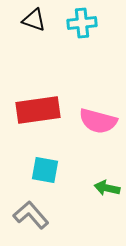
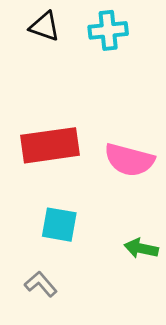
gray L-shape: (31, 215) -> (41, 284), size x0.7

